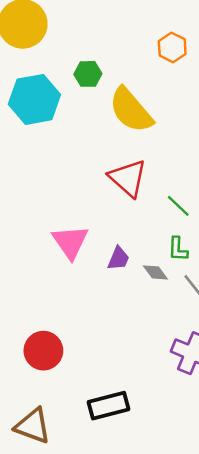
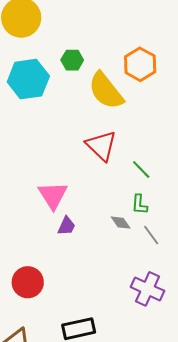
orange hexagon: (172, 47) -> (140, 64), moved, size x1.4
purple trapezoid: (118, 258) -> (66, 226), moved

